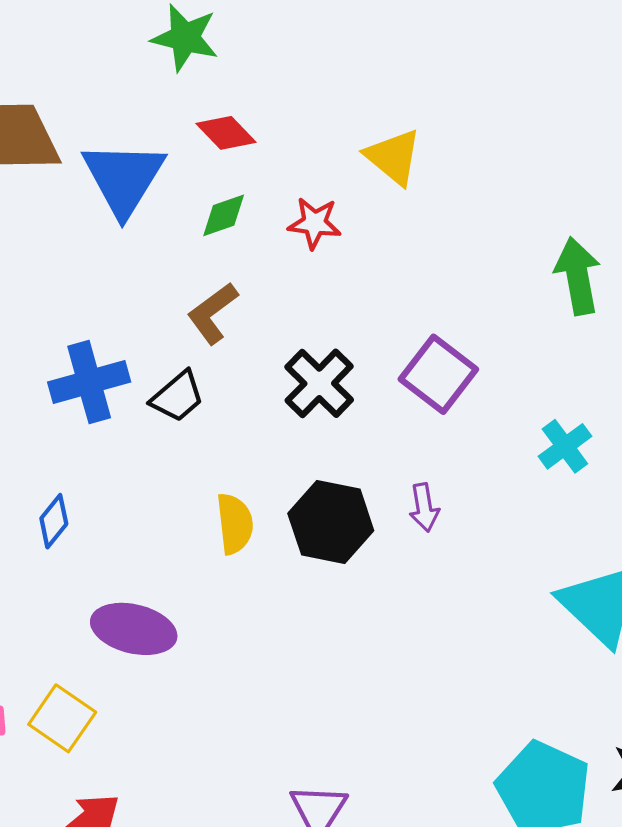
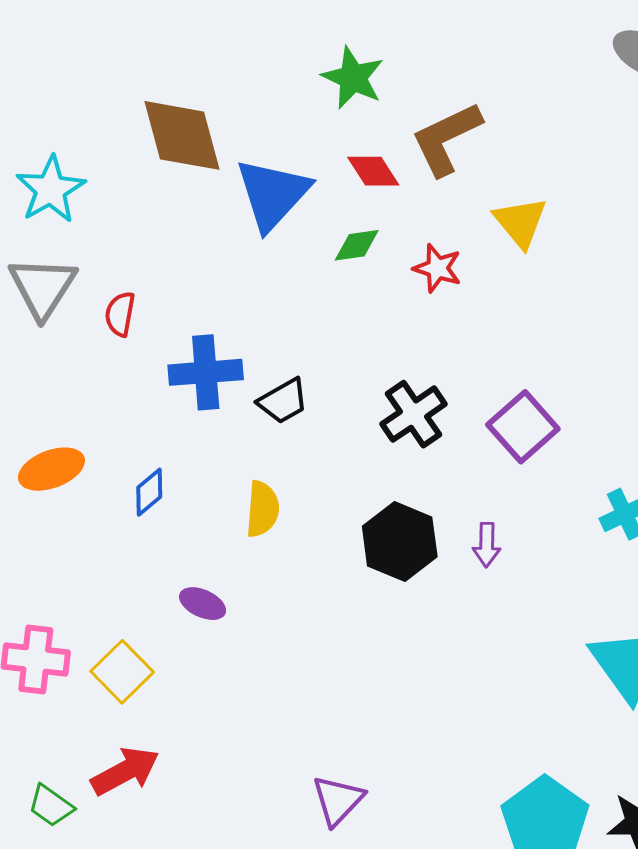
brown L-shape: (213, 313) -> (446, 139), moved, size x1.4
yellow semicircle: (235, 524) -> (262, 509), moved
purple ellipse: (134, 629) -> (203, 604), size x0.6

